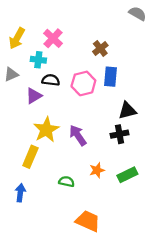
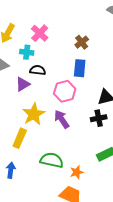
blue rectangle: (110, 77) -> (80, 68), moved
pink hexagon: (83, 83) -> (65, 91), moved
orange star: (97, 170) -> (77, 172), moved
green semicircle: (67, 182) -> (52, 160), size x1.6

